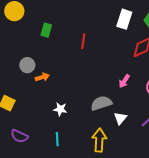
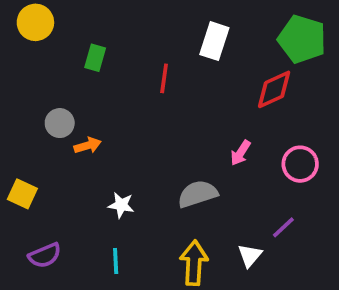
white rectangle: (124, 19) -> (214, 41), moved
white triangle: (120, 118) -> (250, 255), moved
purple semicircle: (19, 136) -> (45, 255), turned -48

